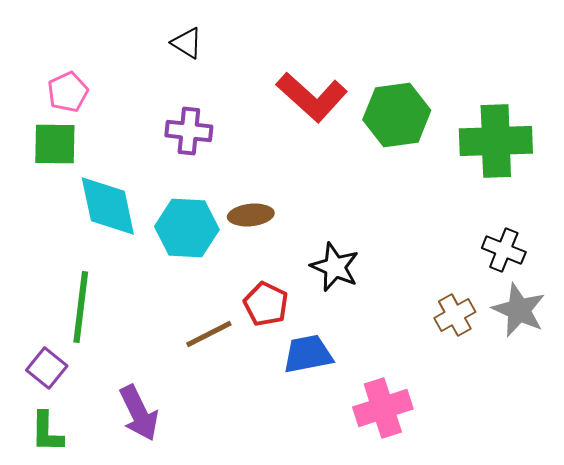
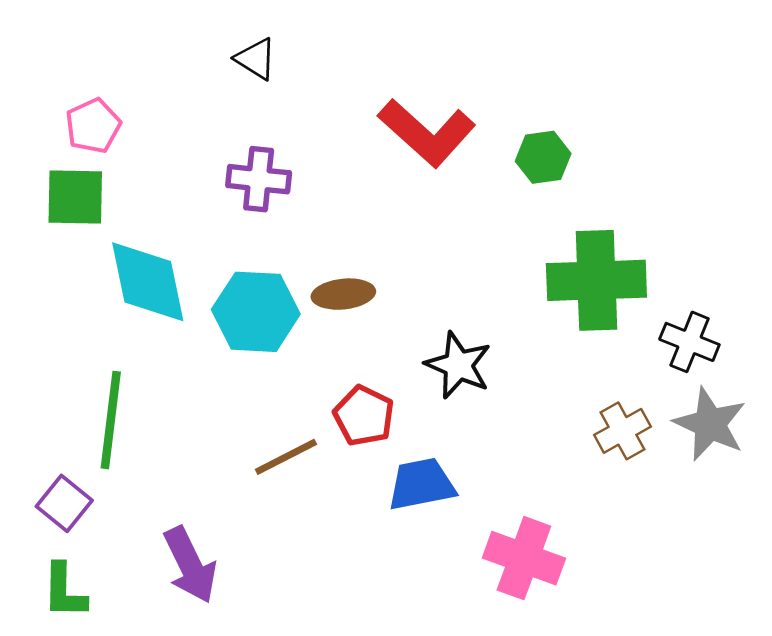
green hexagon: (397, 115) -> (543, 157), size x0.6
green cross: (496, 141) -> (596, 280), moved
pink cross: (383, 408) -> (524, 558), turned 38

